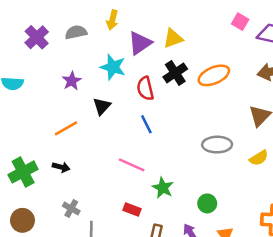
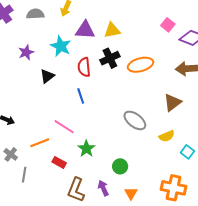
purple triangle: (140, 43) -> (85, 30), turned 30
orange line: (66, 128) -> (40, 143), moved
gray ellipse: (217, 145) -> (135, 120), turned 30

